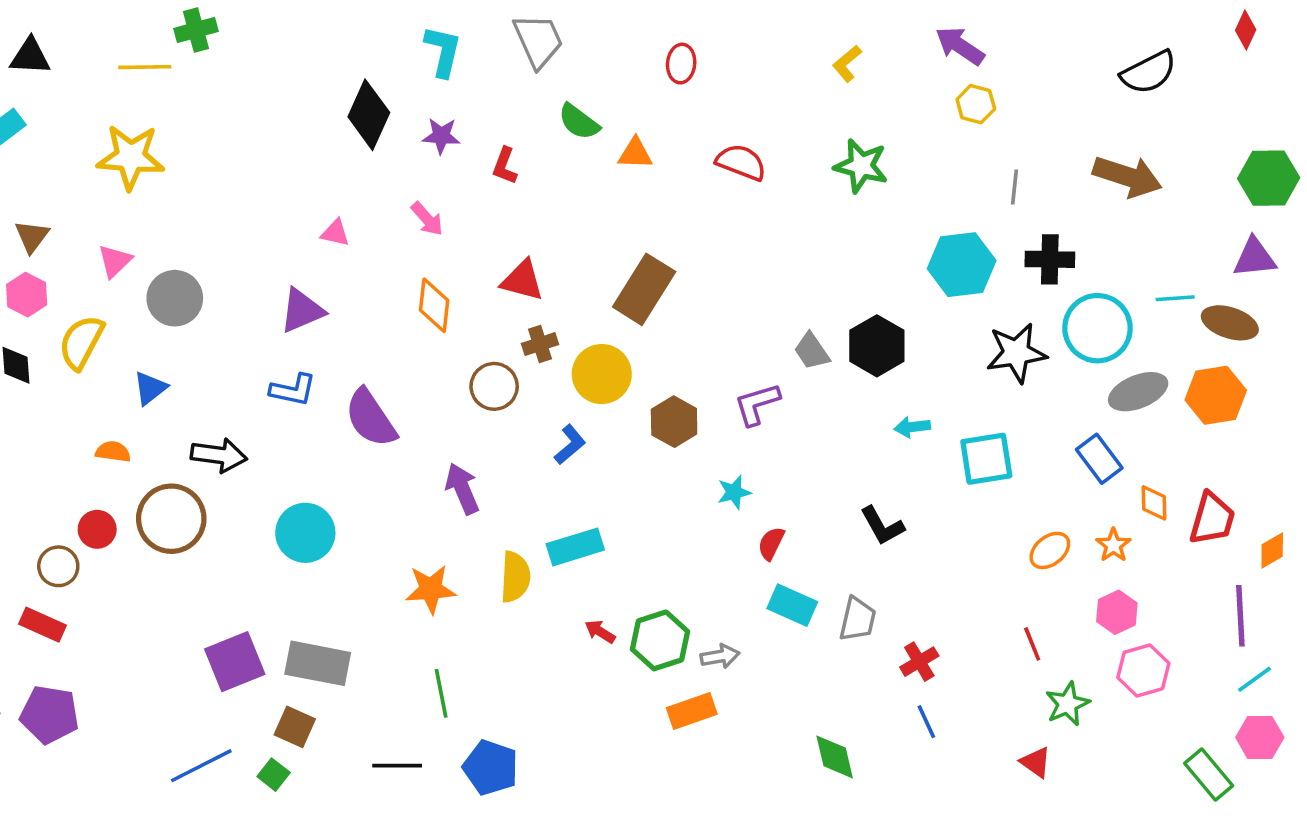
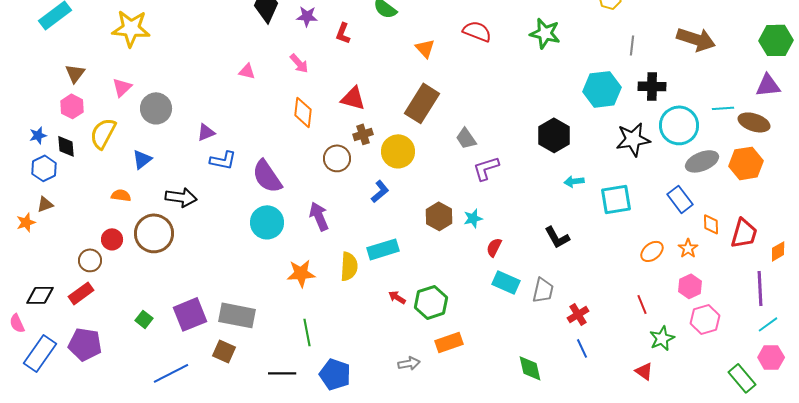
orange triangle: (635, 153) -> (425, 48), moved, turned 45
purple triangle: (302, 311) -> (206, 132), moved, size x0.7
gray trapezoid: (812, 351) -> (466, 138), moved
brown hexagon: (674, 422) -> (439, 216), moved
cyan circle: (305, 533) -> (267, 222), moved
red rectangle: (42, 625) -> (81, 293), turned -60
gray arrow: (720, 656) -> (409, 363), moved
green square: (274, 775) -> (144, 319), moved

